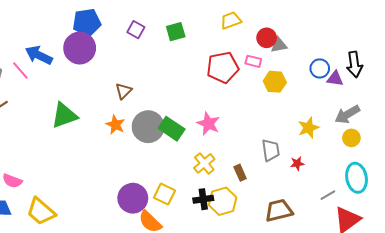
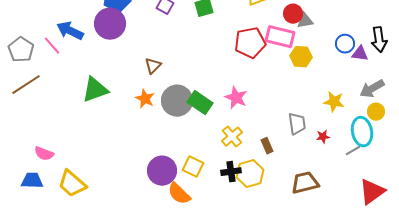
pink rectangle: (253, 61) -> (280, 37), size x1.8
yellow star: (308, 128) -> (334, 102), turned 30
cyan ellipse: (357, 178) -> (362, 132), moved
gray line: (328, 195) -> (353, 151), moved

